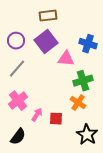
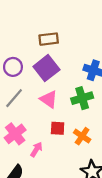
pink triangle: (66, 59) -> (49, 99), moved, turned 30
green cross: (83, 81) -> (82, 98), moved
red square: (56, 119) -> (58, 128), moved

